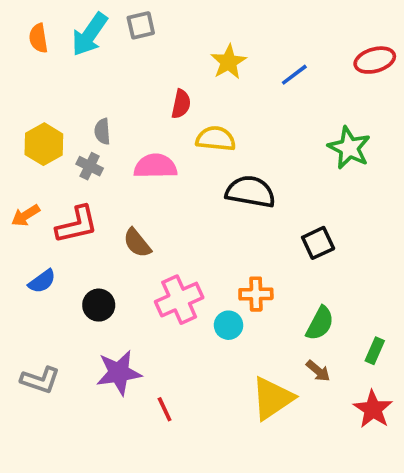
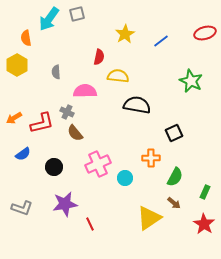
orange semicircle: (38, 38) -> (26, 38), moved
yellow hexagon: (44, 144) -> (17, 65), moved
gray cross: (90, 166) -> (67, 112), moved
orange cross: (256, 294) -> (151, 158), moved

